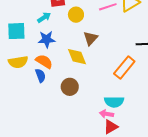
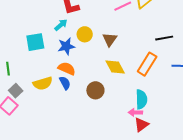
yellow circle: (76, 15) -> (85, 34), moved
yellow diamond: (77, 57) -> (115, 67), moved
yellow semicircle: (18, 62) -> (43, 83), moved
cyan semicircle: (114, 102) -> (141, 99), turned -84

